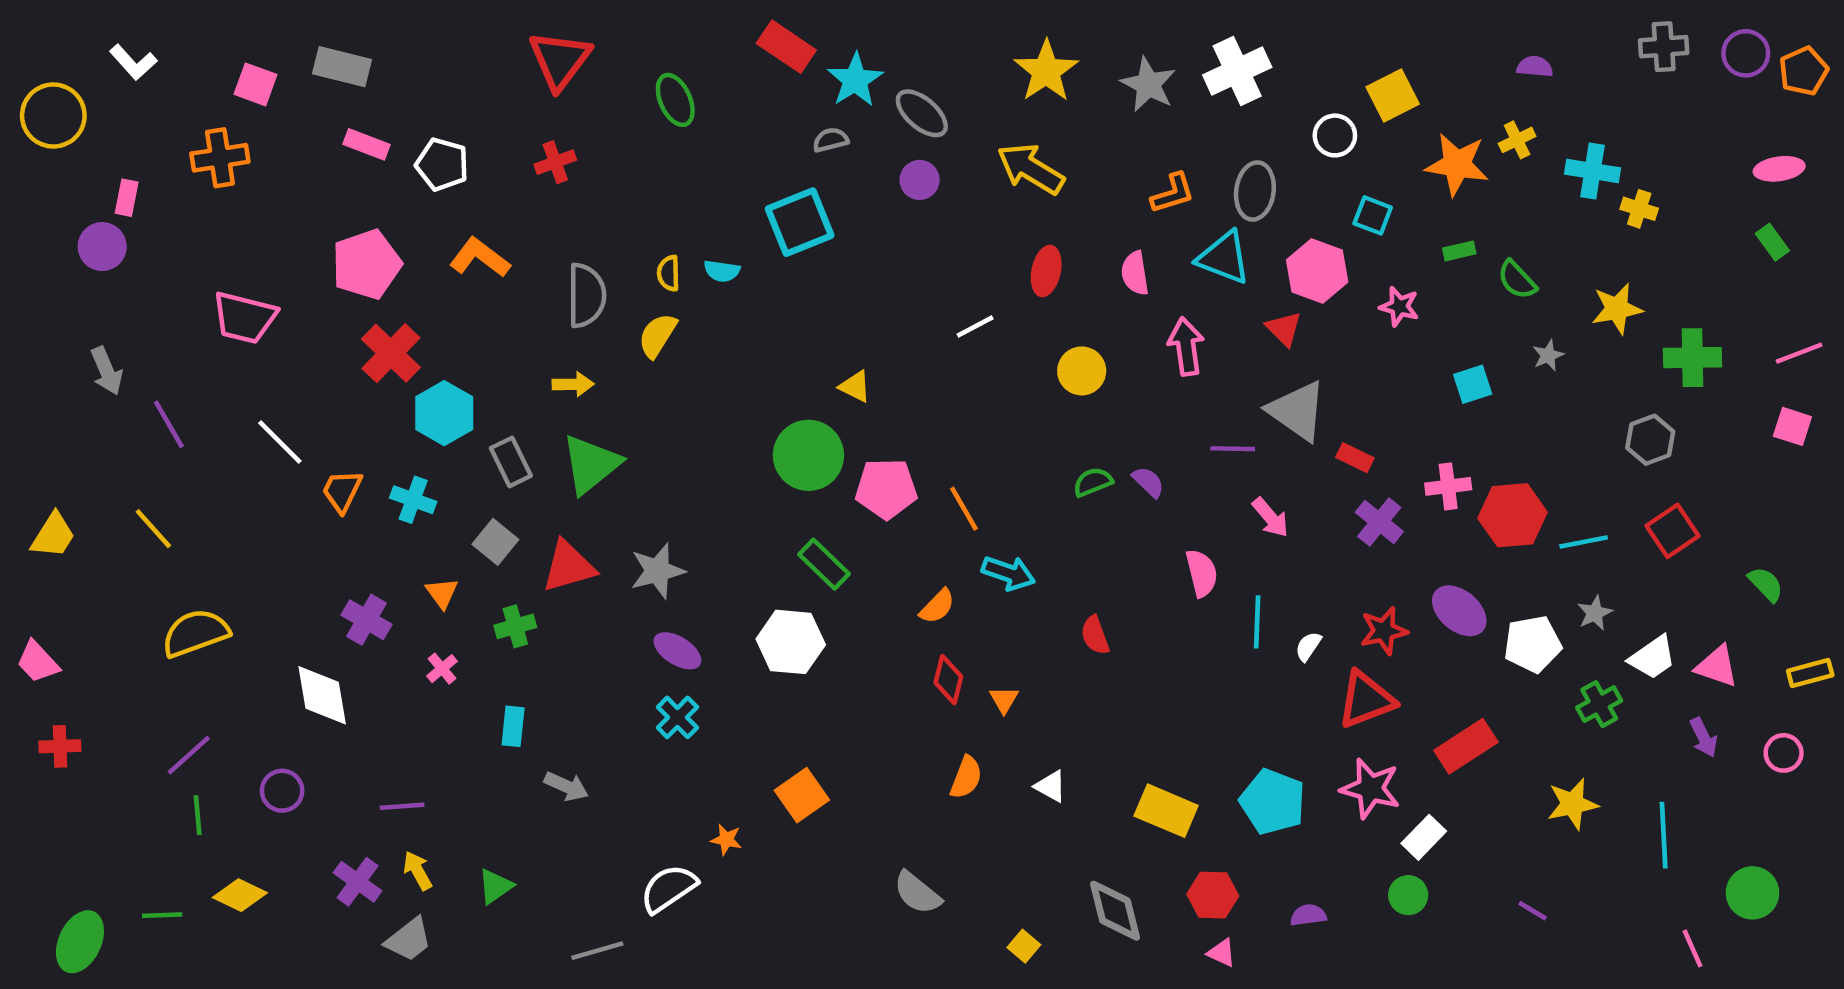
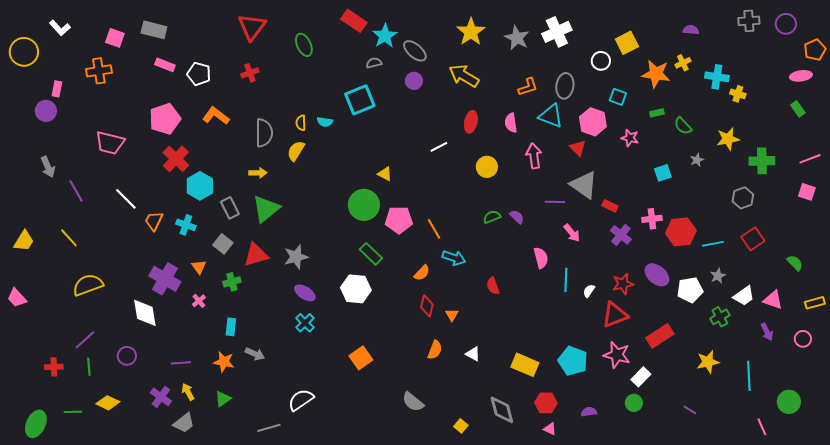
orange pentagon: (1804, 71) -> (815, 50), moved
purple cross: (366, 620) -> (165, 279), size x1.4
red cross: (60, 746) -> (54, 367), moved
orange star: (726, 840) -> (224, 362), moved, size x1.5

